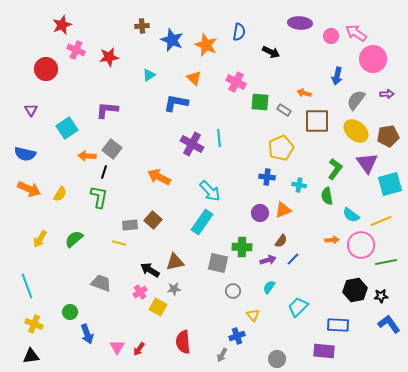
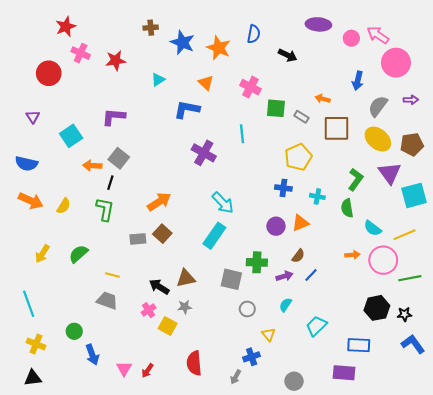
cyan line: (219, 138) -> (242, 134), moved
orange arrow: (159, 177) -> (159, 202), moved, turned 120
yellow line: (119, 243) -> (112, 275), moved

